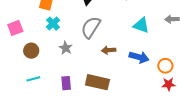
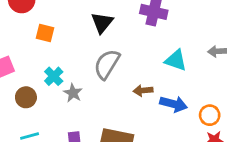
cyan cross: (53, 24) -> (54, 76), moved
brown arrow: (109, 50) -> (143, 90), moved

